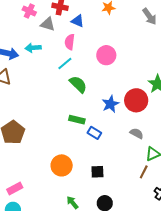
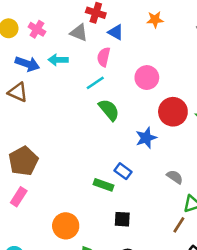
pink cross: (29, 11) -> (37, 29), moved
red circle: (136, 100) -> (173, 112), moved
green rectangle: (77, 120) -> (103, 185), moved
orange circle: (62, 165) -> (66, 226), moved
pink rectangle: (15, 188) -> (19, 197), moved, turned -35

